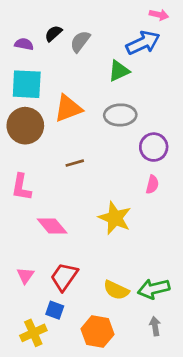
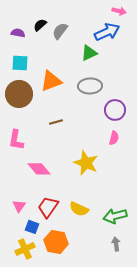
cyan square: (27, 84) -> (20, 63), size x0.7
yellow semicircle: (116, 290) -> (79, 209), moved
blue square: (55, 310) -> (32, 227), moved
orange hexagon: (98, 332) -> (56, 242), moved

